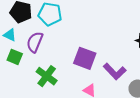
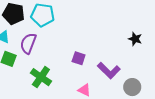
purple square: (85, 58) -> (79, 58), size x0.6

